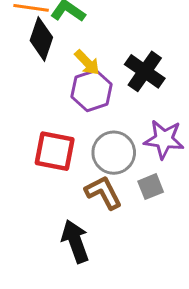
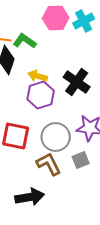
yellow arrow: (87, 63) -> (38, 76), turned 150
black arrow: (75, 241) -> (30, 197), turned 100

